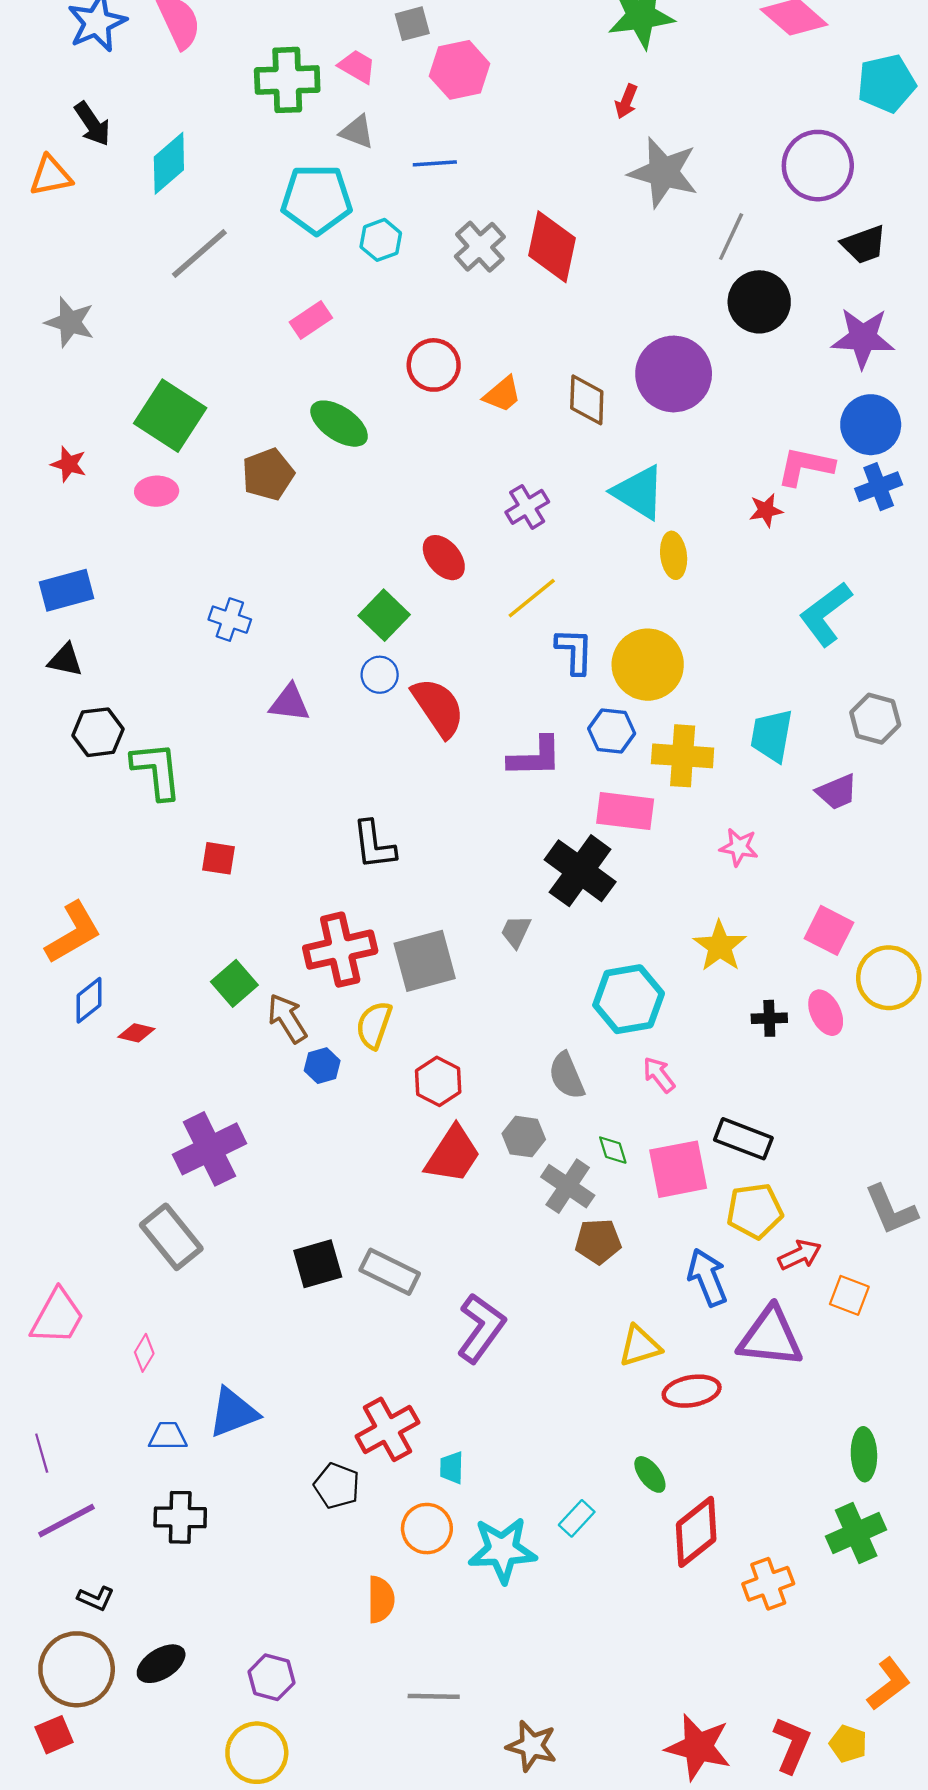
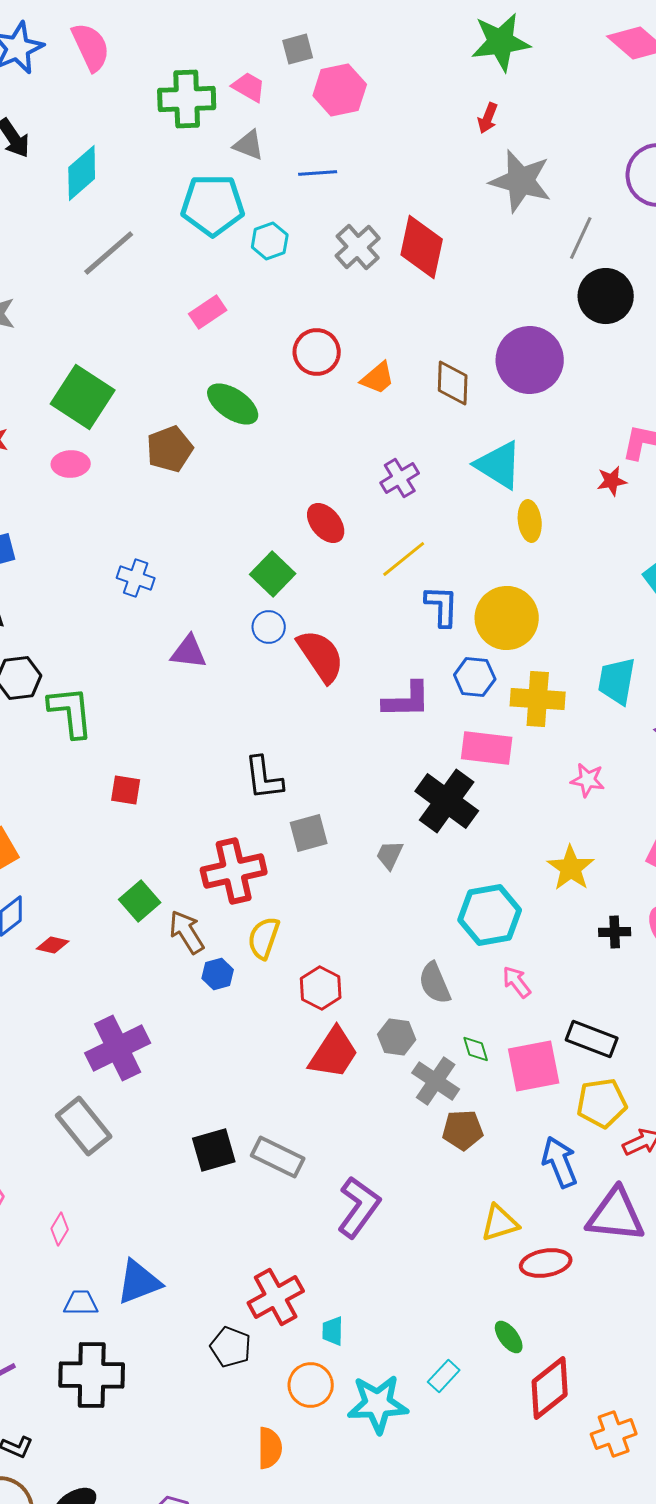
gray square: (425, 961) -> (309, 833), moved, size x0.7
black cross: (180, 1517) -> (92, 1375), size x1.4

